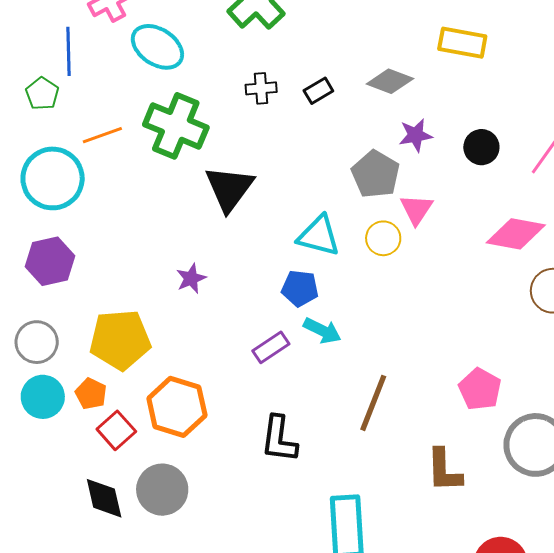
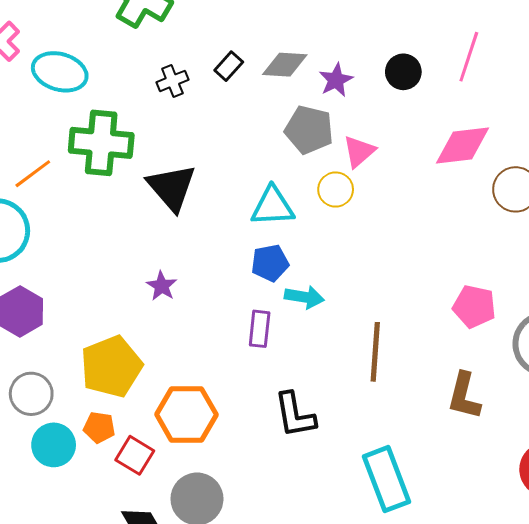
gray diamond: (390, 81) -> (285, 65), moved
pink triangle: (416, 209) -> (359, 152), turned 33
purple rectangle: (271, 347) -> (260, 329), turned -33
brown L-shape: (444, 470) -> (464, 396), turned 33

